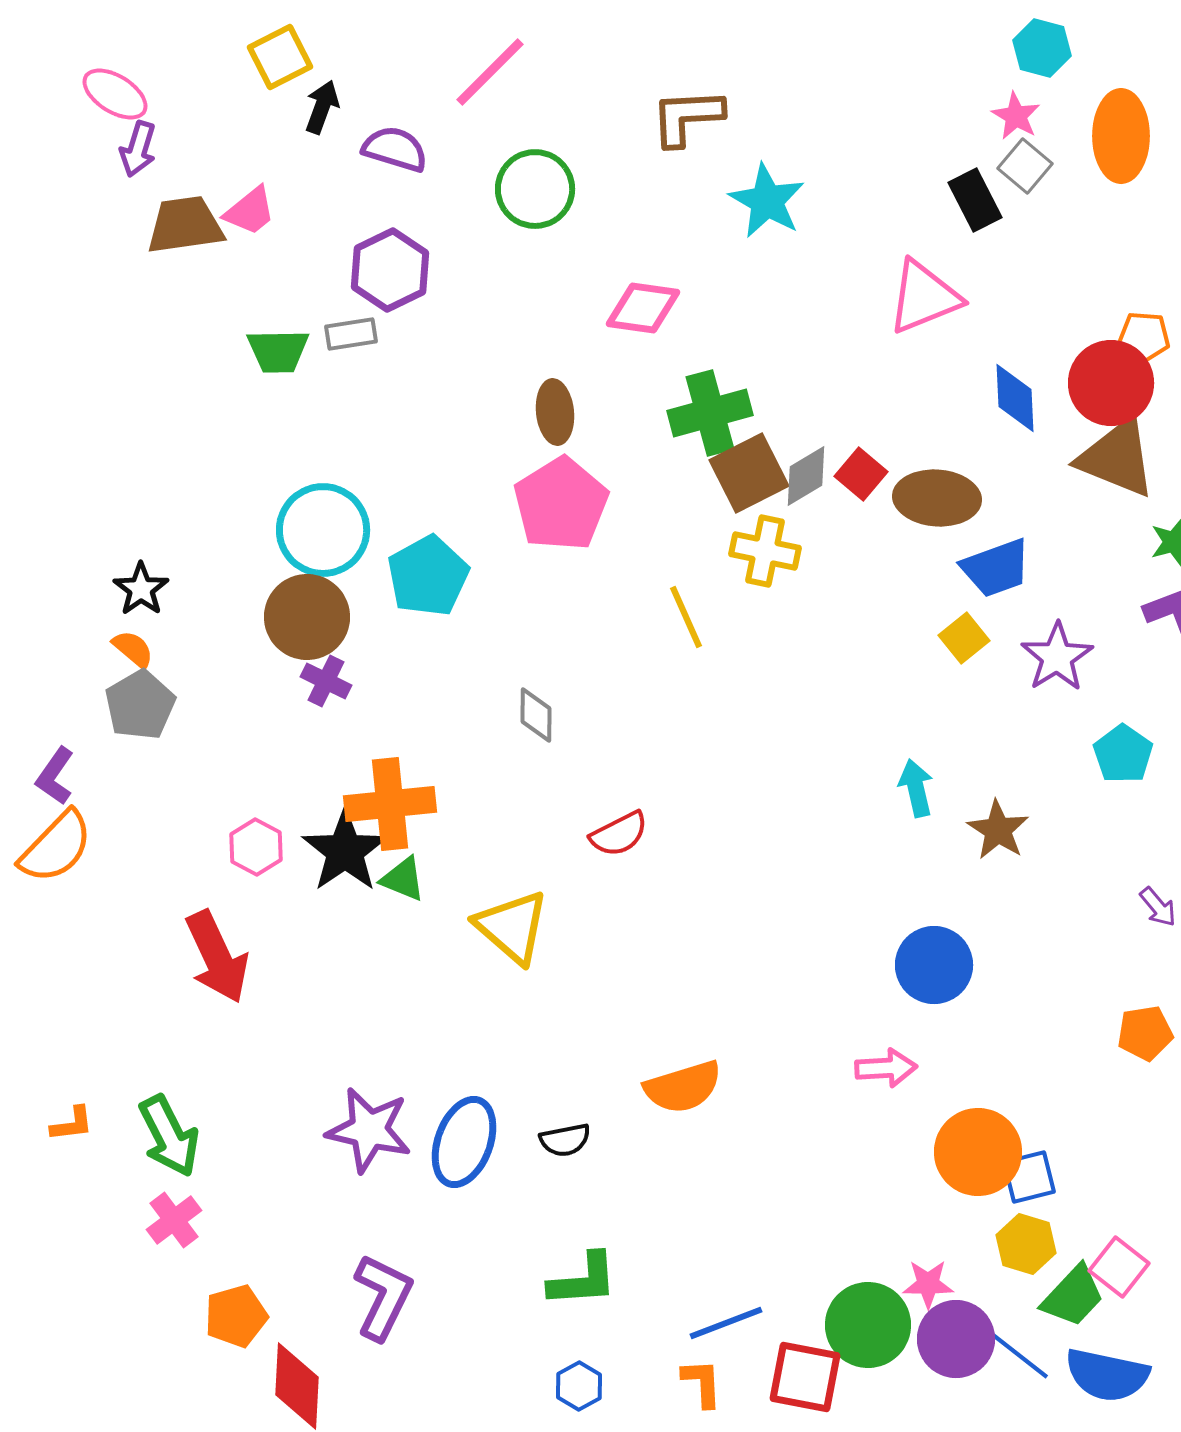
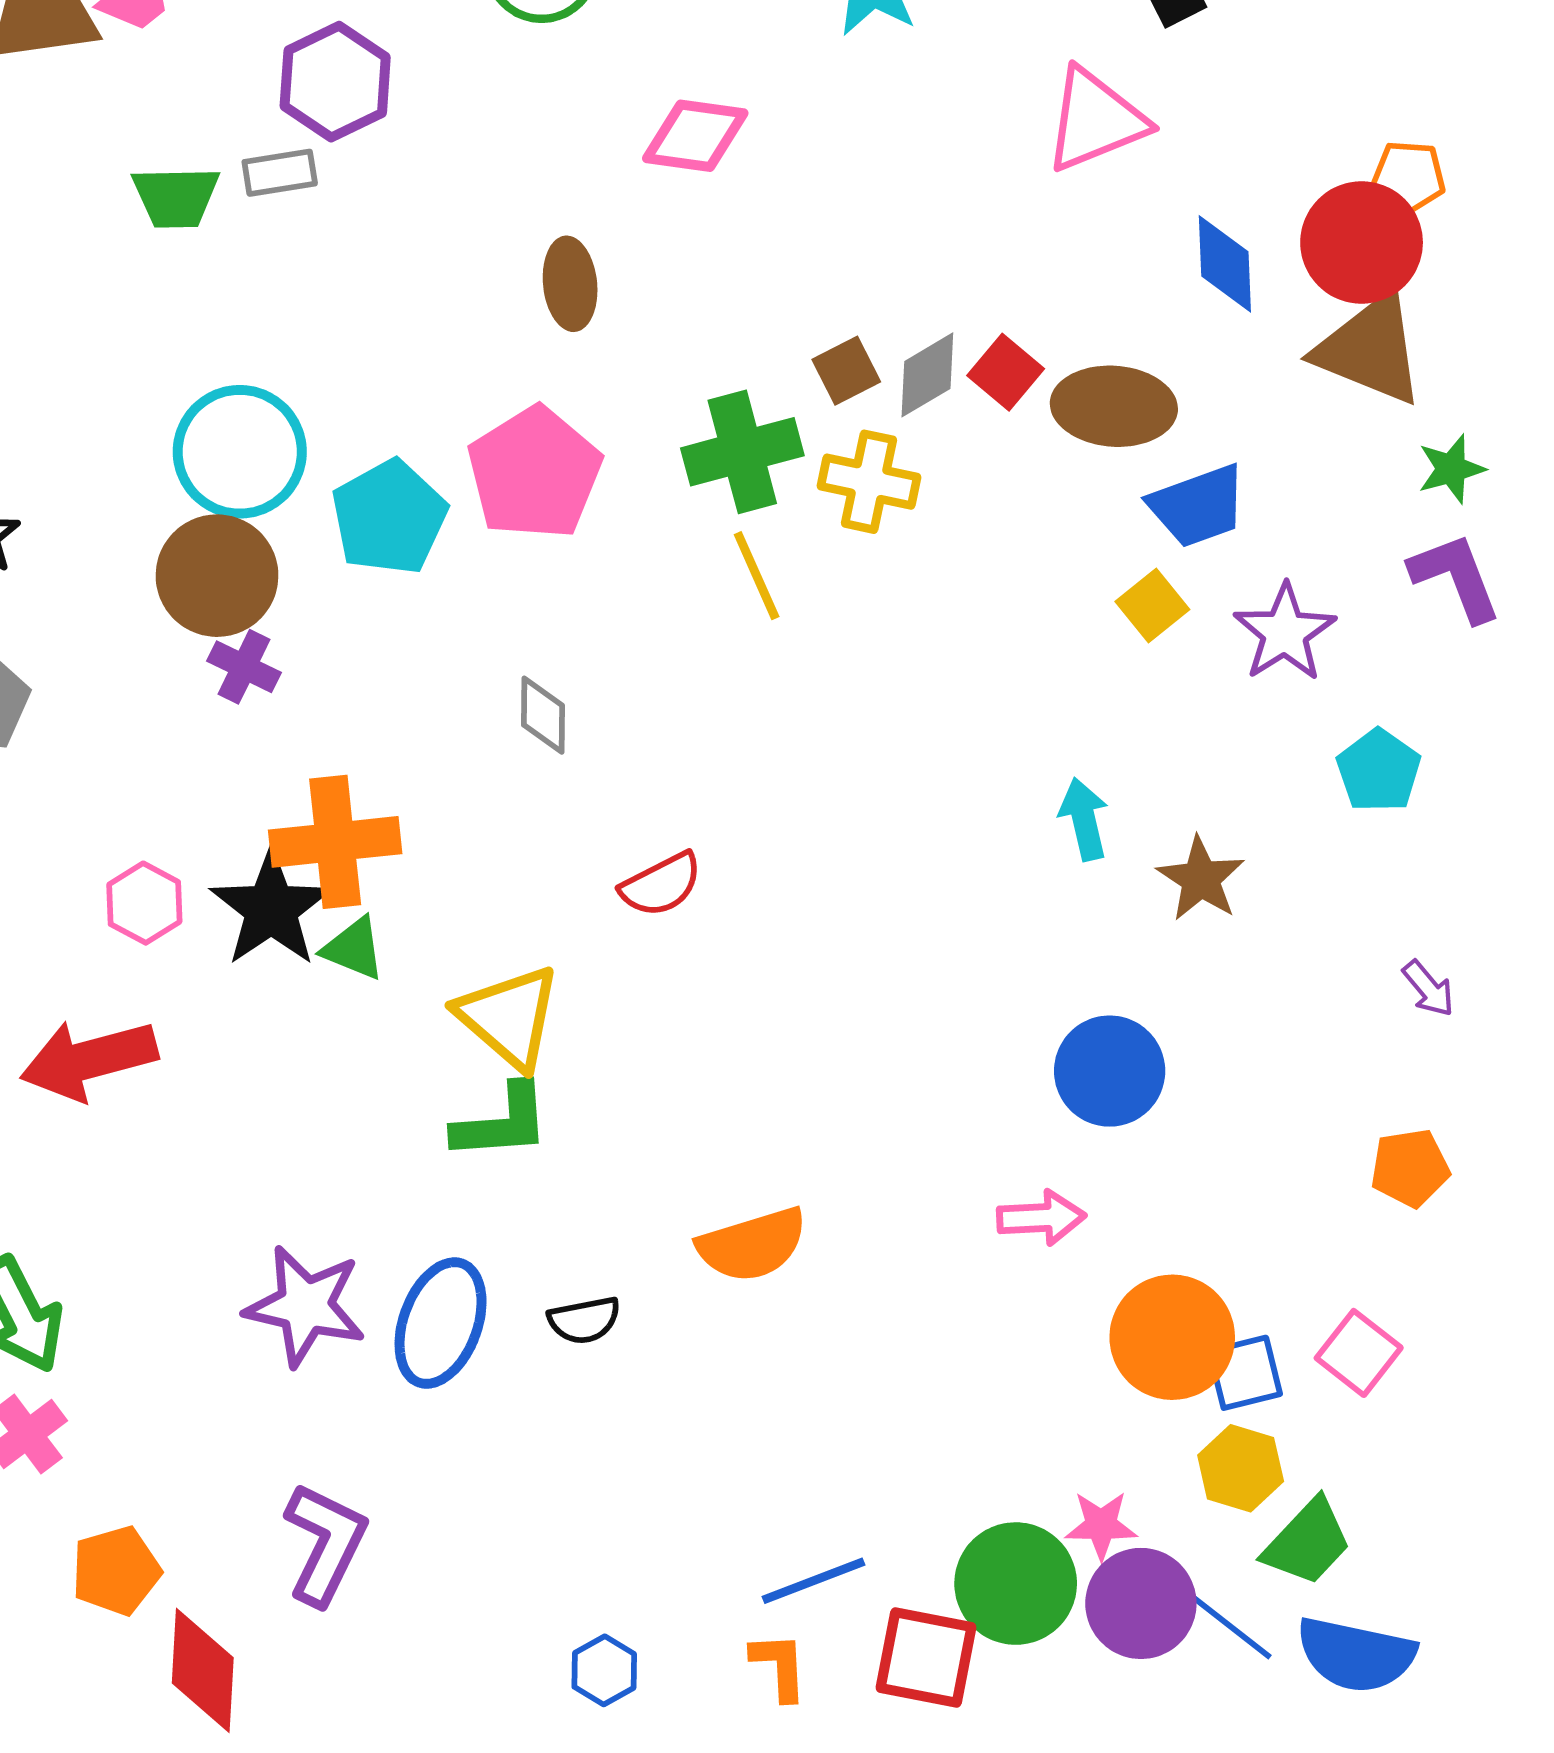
green cross: (710, 413) -> (742, 452), moved
brown square: (749, 473) -> (846, 371), size x0.6
pink pentagon: (561, 504) -> (534, 473), moved
red arrow: (217, 957) -> (89, 1060), turned 100
pink square: (1119, 1267) -> (1359, 1353), moved
green L-shape: (583, 1280) -> (502, 1122), moved

